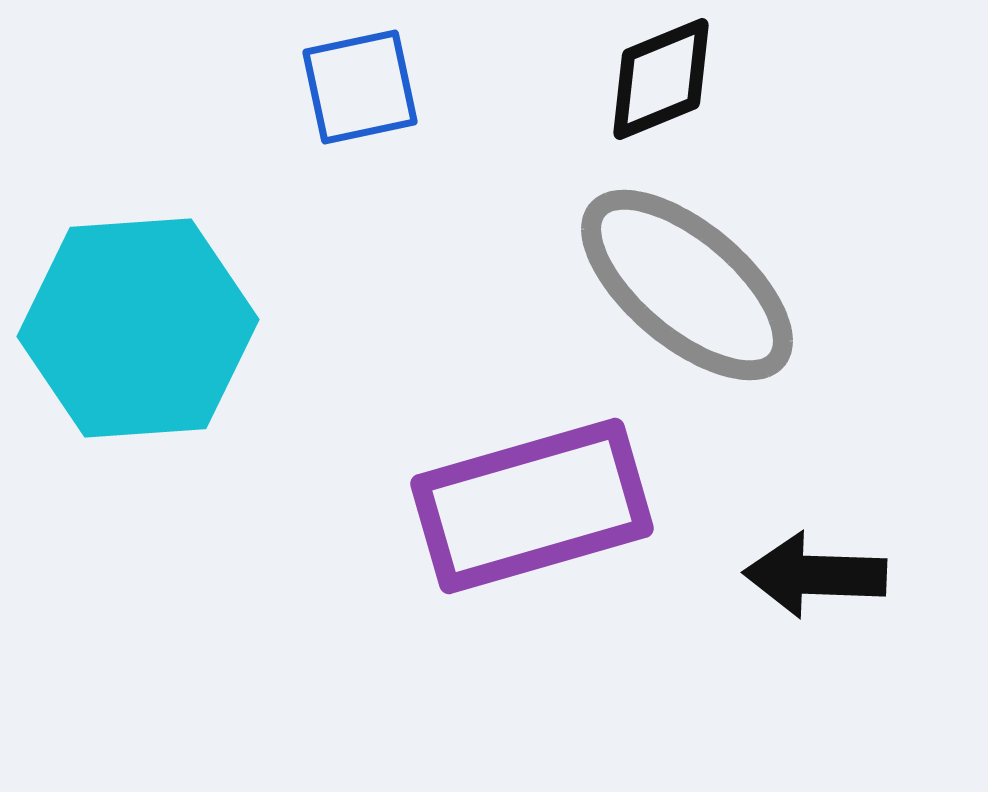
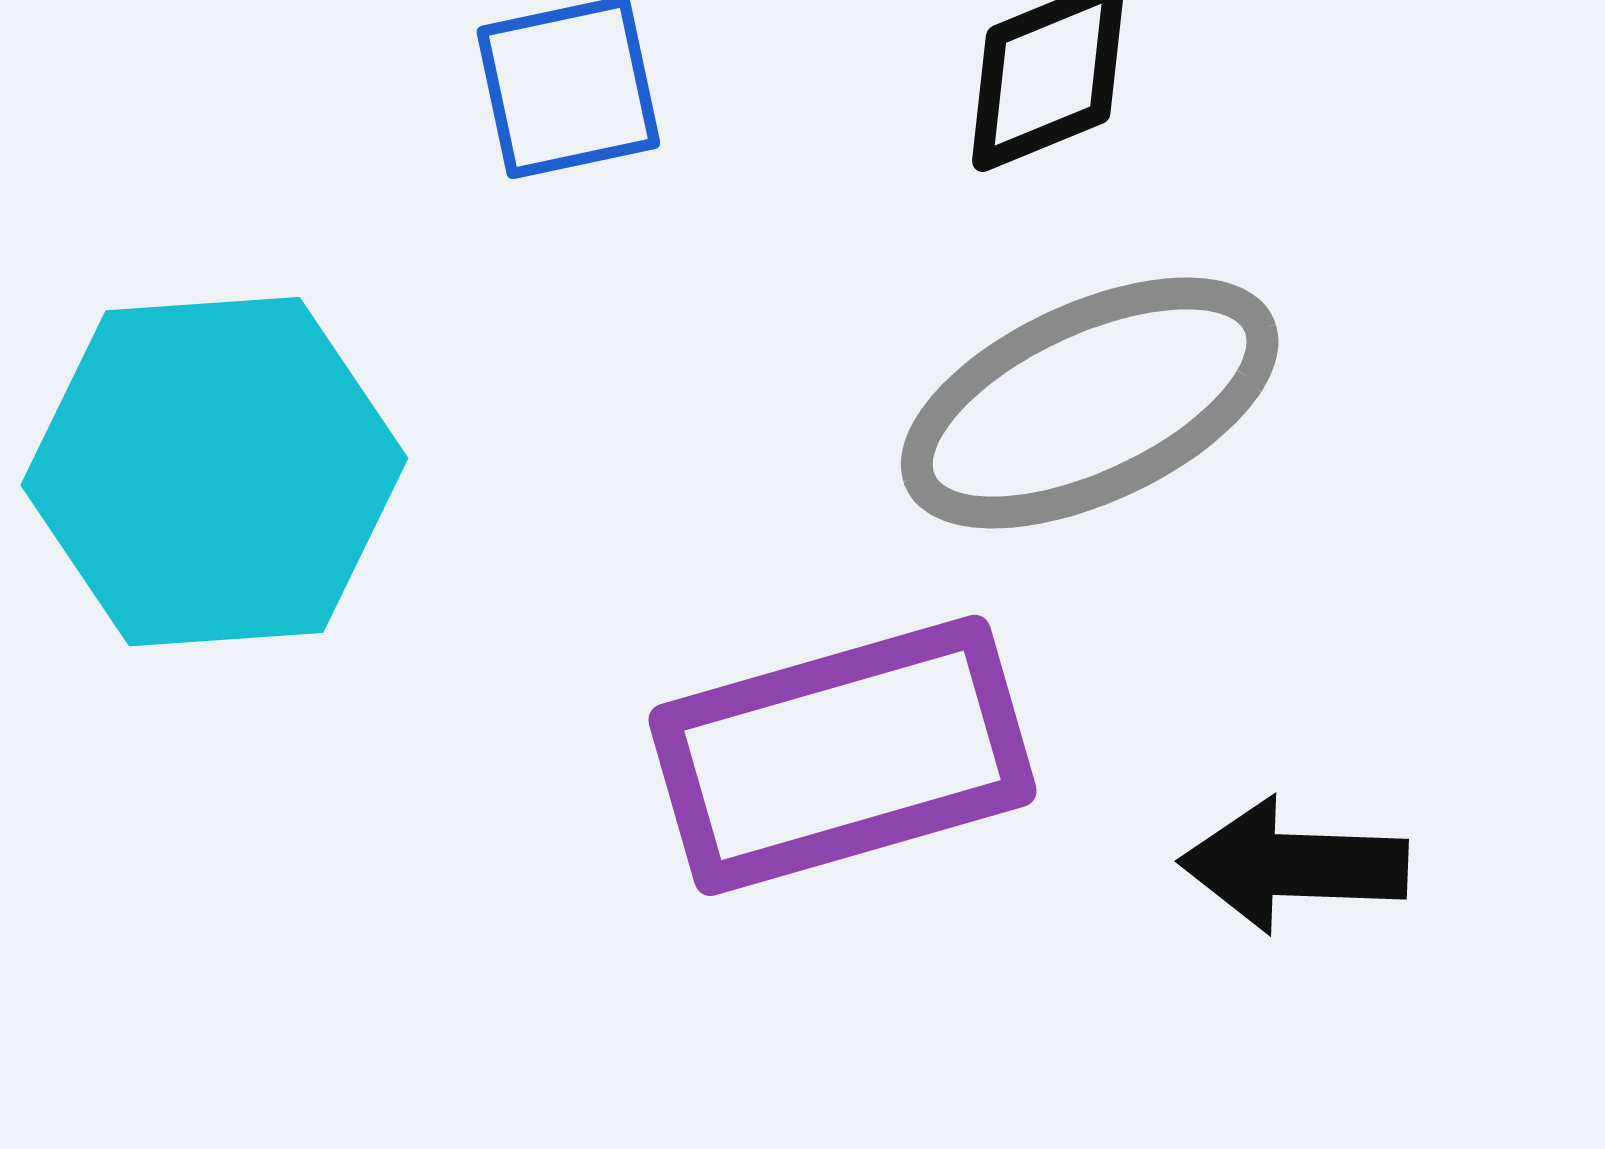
gray ellipse: (687, 285) -> (1090, 403), turned -65

